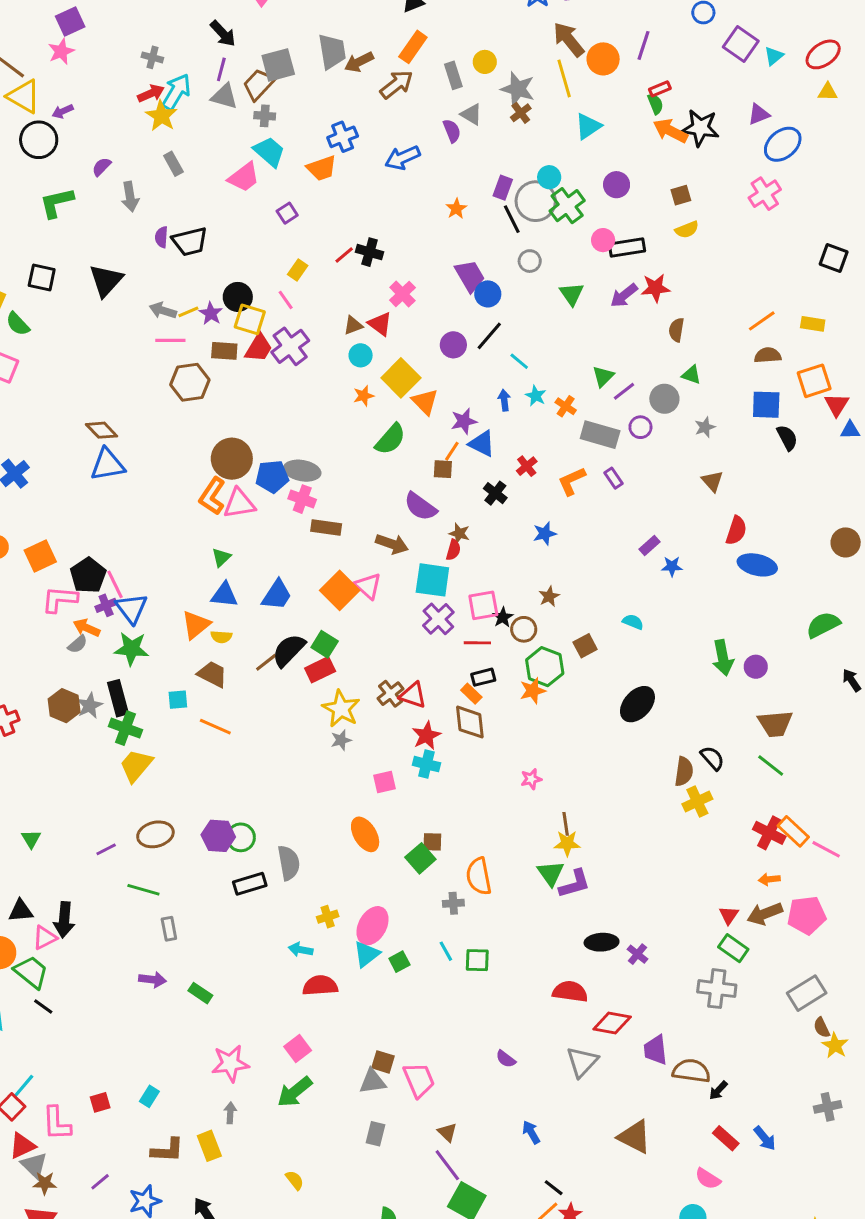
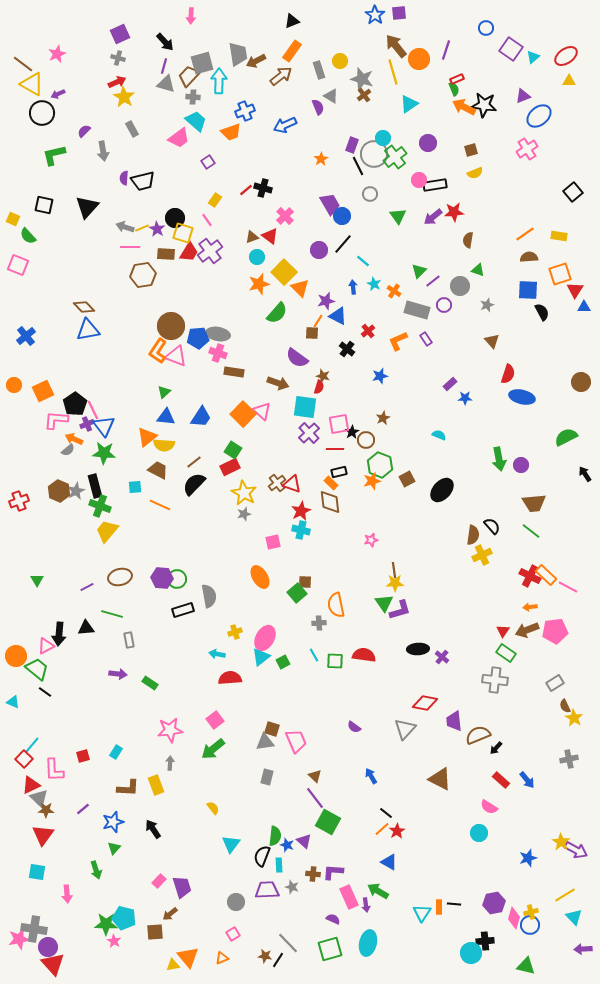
purple square: (70, 22) -> (120, 34), moved
cyan arrow: (176, 92) -> (219, 81), moved, turned -30
black square: (834, 258) -> (573, 192), turned 30
orange star: (364, 396) -> (259, 284), size x1.5
pink triangle: (239, 504) -> (176, 356), turned 30
yellow semicircle: (221, 637) -> (164, 445), size x1.5
brown square: (585, 646) -> (407, 479), moved
black semicircle: (289, 650) -> (194, 484), moved
black triangle: (21, 911) -> (86, 628), moved
red semicircle: (570, 992) -> (364, 655), moved
gray rectangle: (807, 993) -> (555, 683), size x0.7
brown semicircle: (691, 1071) -> (478, 735), turned -30

